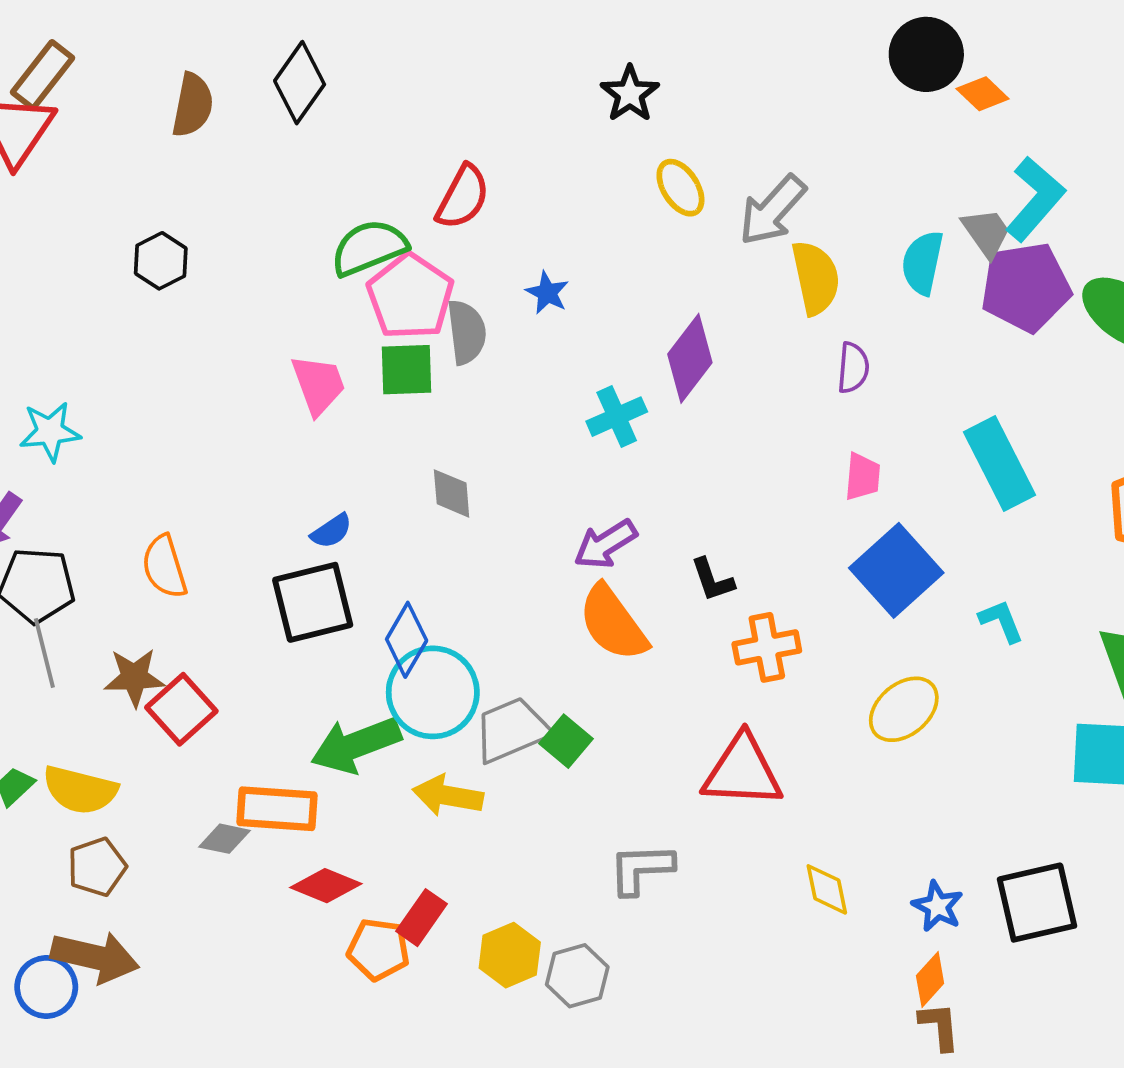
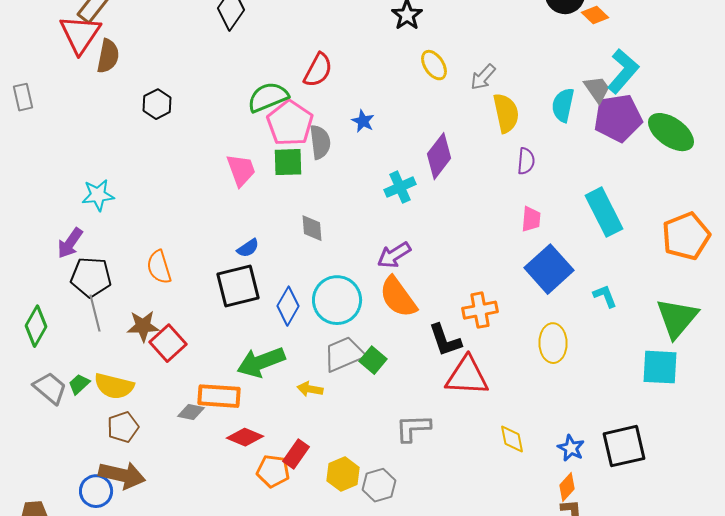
brown semicircle: (193, 105) -> (108, 56), moved
gray arrow: (772, 210) -> (483, 77), size x0.7
black L-shape: (712, 580) -> (445, 340), moved, size x1.4
cyan circle: (433, 692) -> (337, 300), moved
yellow ellipse: (904, 709) -> (553, 343), turned -51
yellow arrow: (448, 796) -> (310, 389), size x0.7

